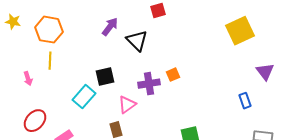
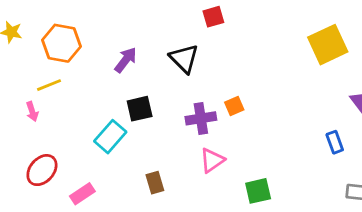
purple arrow: (110, 27) -> (126, 60), moved
yellow line: (50, 61) -> (49, 85), moved, turned 66
pink triangle: (127, 105) -> (212, 160), moved

